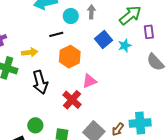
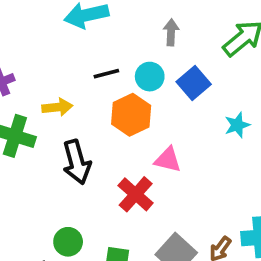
cyan circle: (71, 16) -> (150, 77), moved
cyan star: (125, 45) -> (237, 125), moved
pink triangle: (89, 81) -> (168, 160), turned 35

